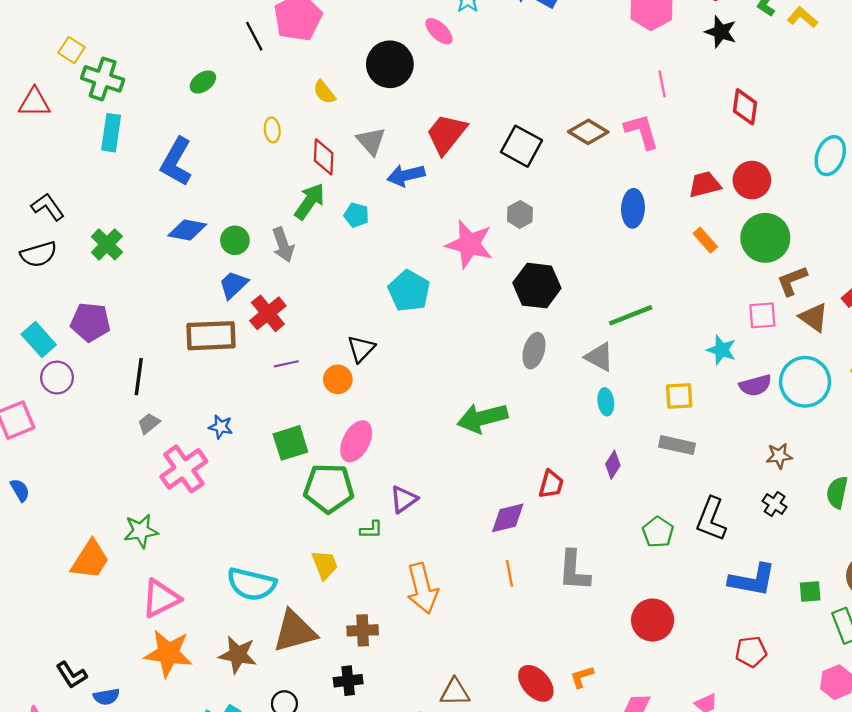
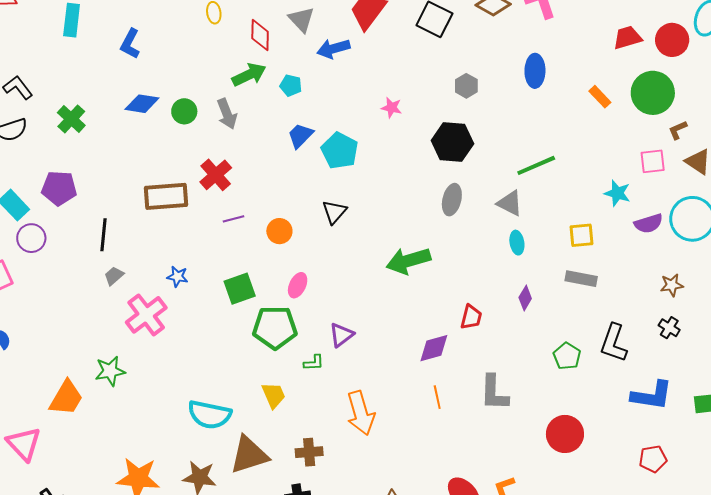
blue L-shape: (176, 162) -> (130, 44), size x0.7
red circle: (752, 180) -> (672, 40), moved
red trapezoid: (705, 185) -> (627, 38), moved
green arrow: (310, 201) -> (249, 75), turned 32
gray hexagon: (520, 214) -> (466, 86), moved
pink star: (469, 244) -> (392, 108), size x0.5
brown L-shape: (792, 281) -> (678, 130), size x0.7
blue trapezoid: (233, 285) -> (300, 136), moved
black triangle: (361, 349) -> (334, 212), moved
pink ellipse: (356, 441) -> (298, 285), size x0.7
pink triangle: (161, 598) -> (24, 444), moved, turned -45

